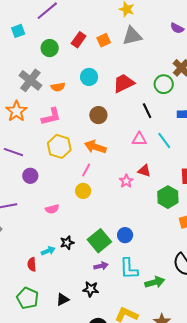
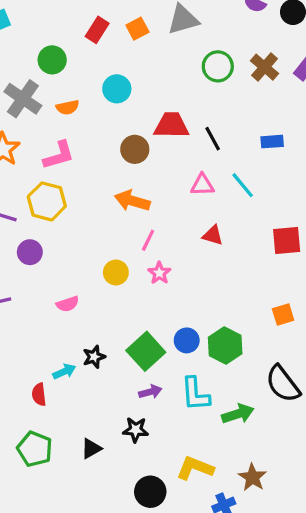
green circle: (50, 48) -> (52, 60), moved
red trapezoid: (124, 83) -> (171, 125), moved, turned 30
green circle: (164, 84) -> (218, 66), moved
yellow hexagon: (59, 146) -> (47, 201), moved
pink line: (86, 170) -> (148, 240), moved
pink star: (126, 181) -> (159, 273), moved
green hexagon: (168, 197) -> (225, 346), moved

